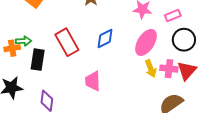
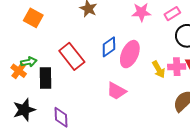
pink ellipse: (146, 42) -> (130, 54), moved
orange cross: (12, 48) -> (19, 71), turned -35
pink trapezoid: (93, 81) -> (116, 91), moved, turned -50

